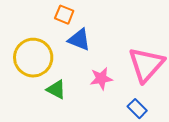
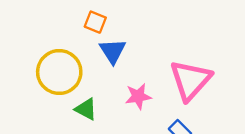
blue triangle: (79, 40) -> (113, 51), turned 35

